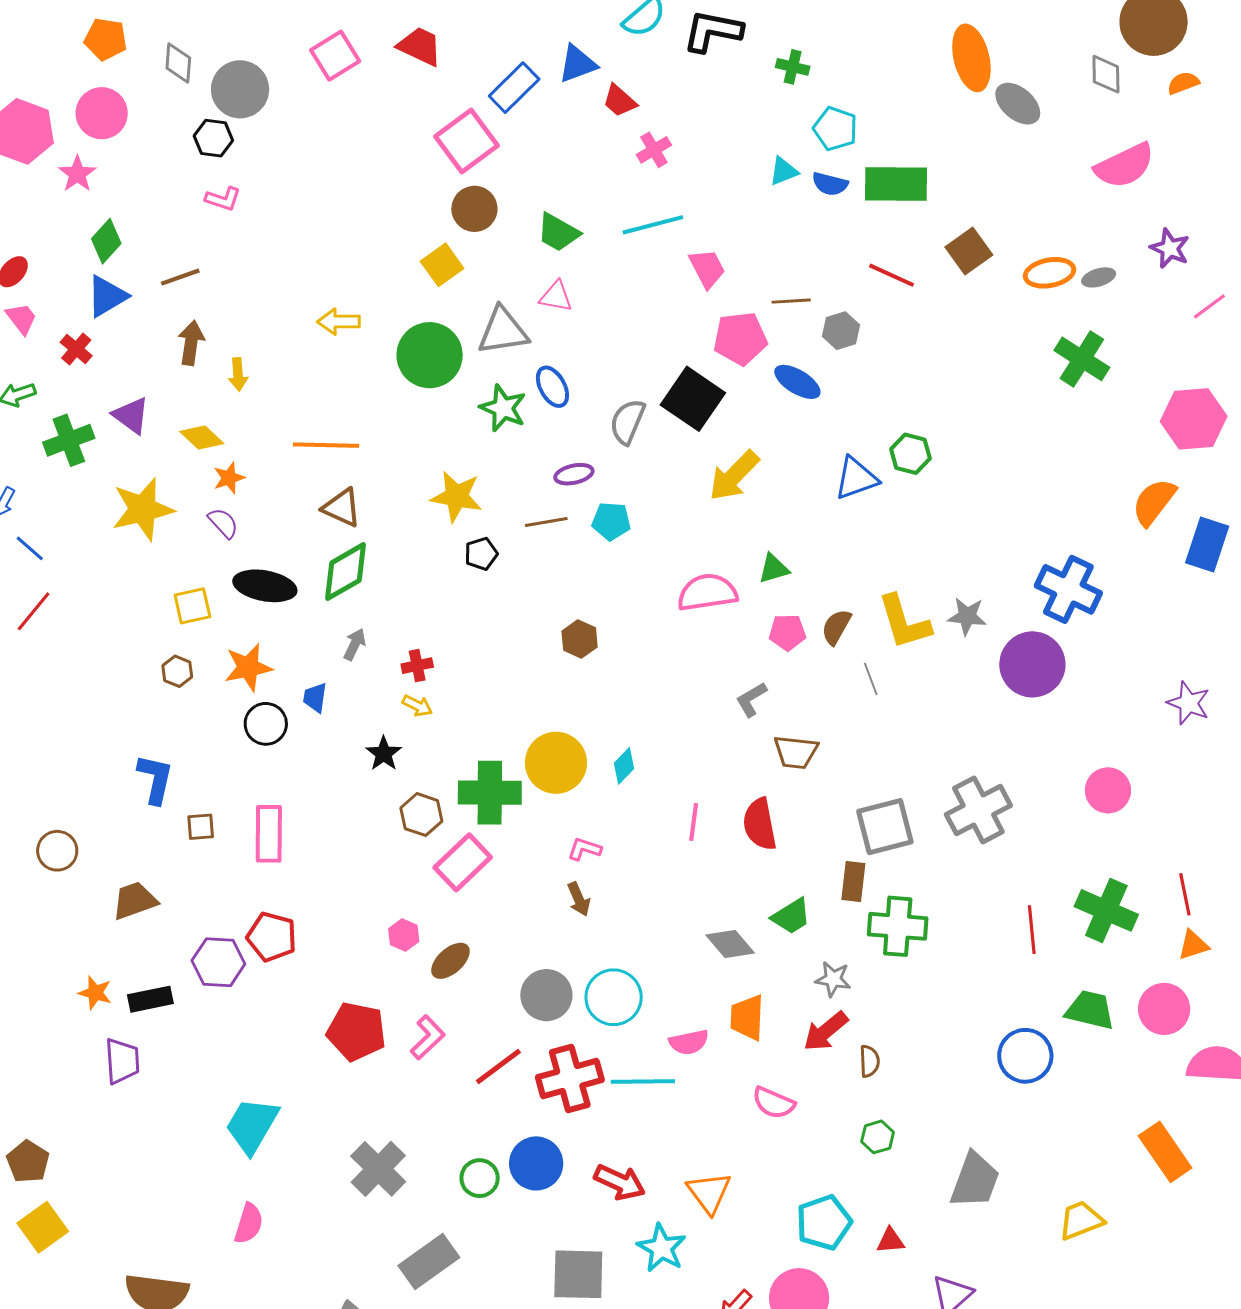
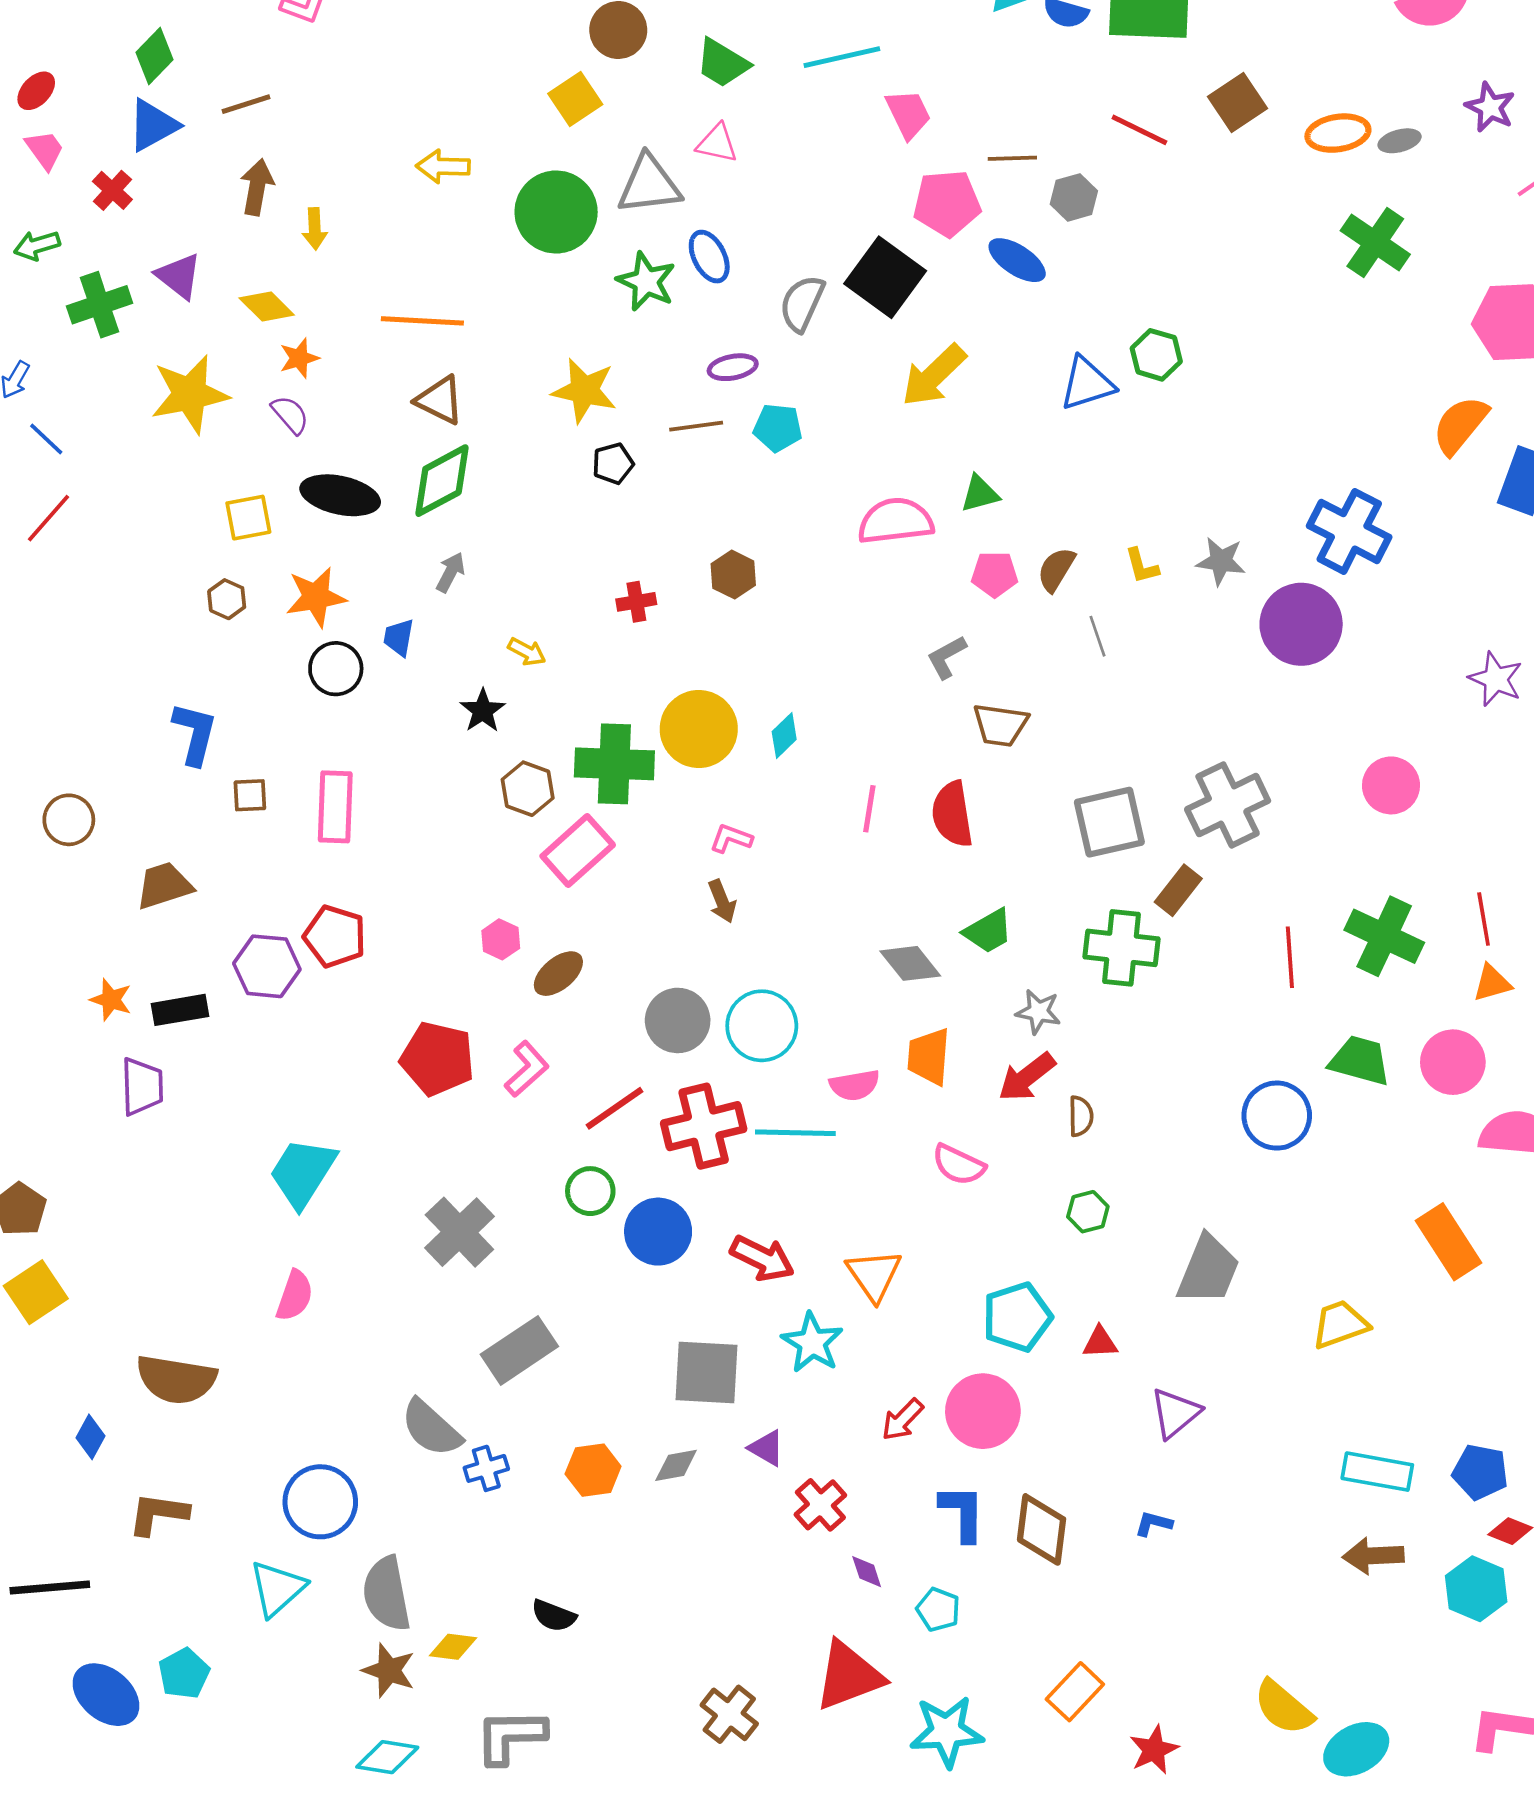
yellow L-shape: (904, 622) -> (1142, 566), size x0.5
red cross: (417, 666) -> (636, 602), moved
brown rectangle: (853, 882) -> (1178, 890), moved, turned 30
green circle: (480, 1178) -> (590, 1191), moved

